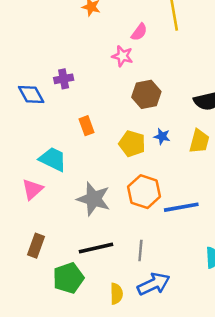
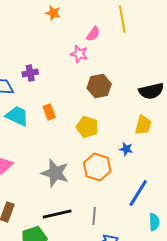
blue star: (162, 136) -> (126, 149), moved
cyan trapezoid: (53, 159) -> (17, 116), moved
blue line: (181, 207) -> (138, 193), moved, turned -48

